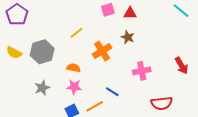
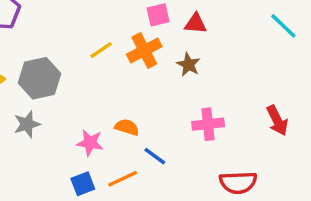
orange cross: (102, 51) -> (144, 50), moved
orange semicircle: (74, 68) -> (127, 127), moved
gray star: (42, 88) -> (27, 124), moved

